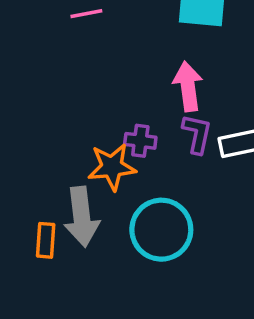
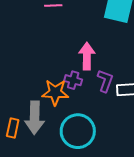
pink arrow: (188, 86) -> (87, 56), moved

